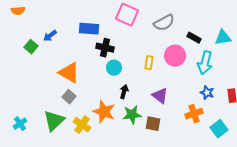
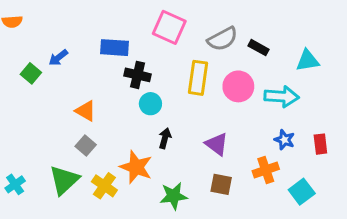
black rectangle: (194, 38) -> (259, 48), moved
yellow rectangle: (149, 63) -> (198, 78), moved, size x1.6
cyan arrow: (205, 63) -> (282, 97), turned -100
orange triangle: (69, 73) -> (86, 111), size x0.7
green star: (132, 115) -> (174, 196), moved
brown square: (153, 124) -> (221, 184), moved

